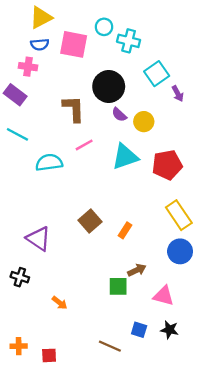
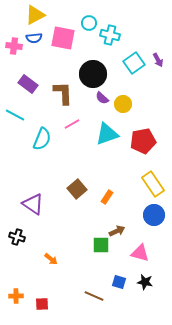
pink cross: (28, 67) -> (14, 46), moved
purple arrow: (178, 94) -> (158, 60), moved
purple rectangle: (15, 95) -> (28, 84), moved
cyan semicircle: (49, 163) -> (42, 139), turned 120

